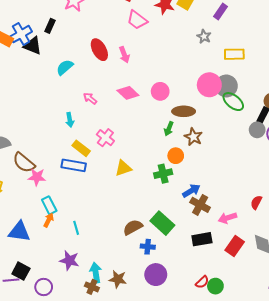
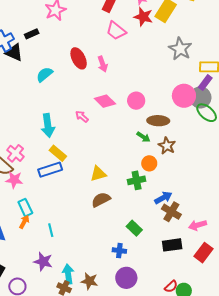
purple rectangle: (221, 12) -> (205, 83), moved
black rectangle: (50, 26) -> (32, 34), turned 40
gray star: (204, 36) -> (180, 49), size x1.6
pink arrow: (90, 98) -> (82, 117), moved
cyan arrow: (70, 120) -> (48, 125), size x1.6
green arrow: (169, 129) -> (143, 137), turned -80
pink cross: (105, 138) -> (15, 153), moved
blue rectangle: (74, 165) -> (50, 170), turned -30
green rectangle: (162, 223) -> (134, 228), size x0.7
brown semicircle: (133, 227) -> (101, 200), moved

